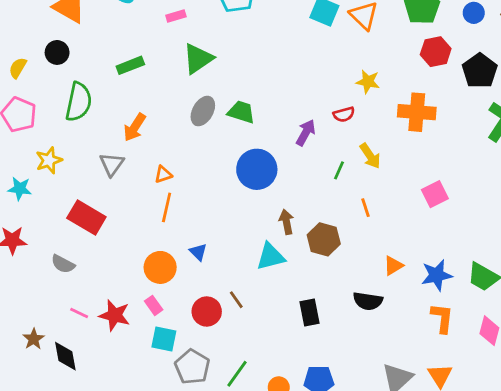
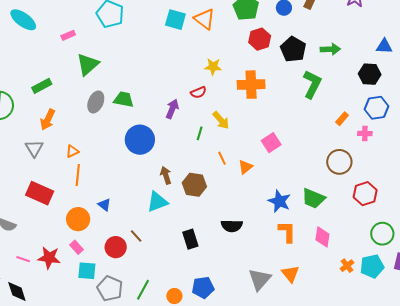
green rectangle: (130, 65) -> (42, 86), moved
red rectangle: (86, 218) -> (40, 193), moved
orange triangle: (393, 266) -> (246, 167), moved
blue star: (437, 275) -> (279, 201), turned -30

